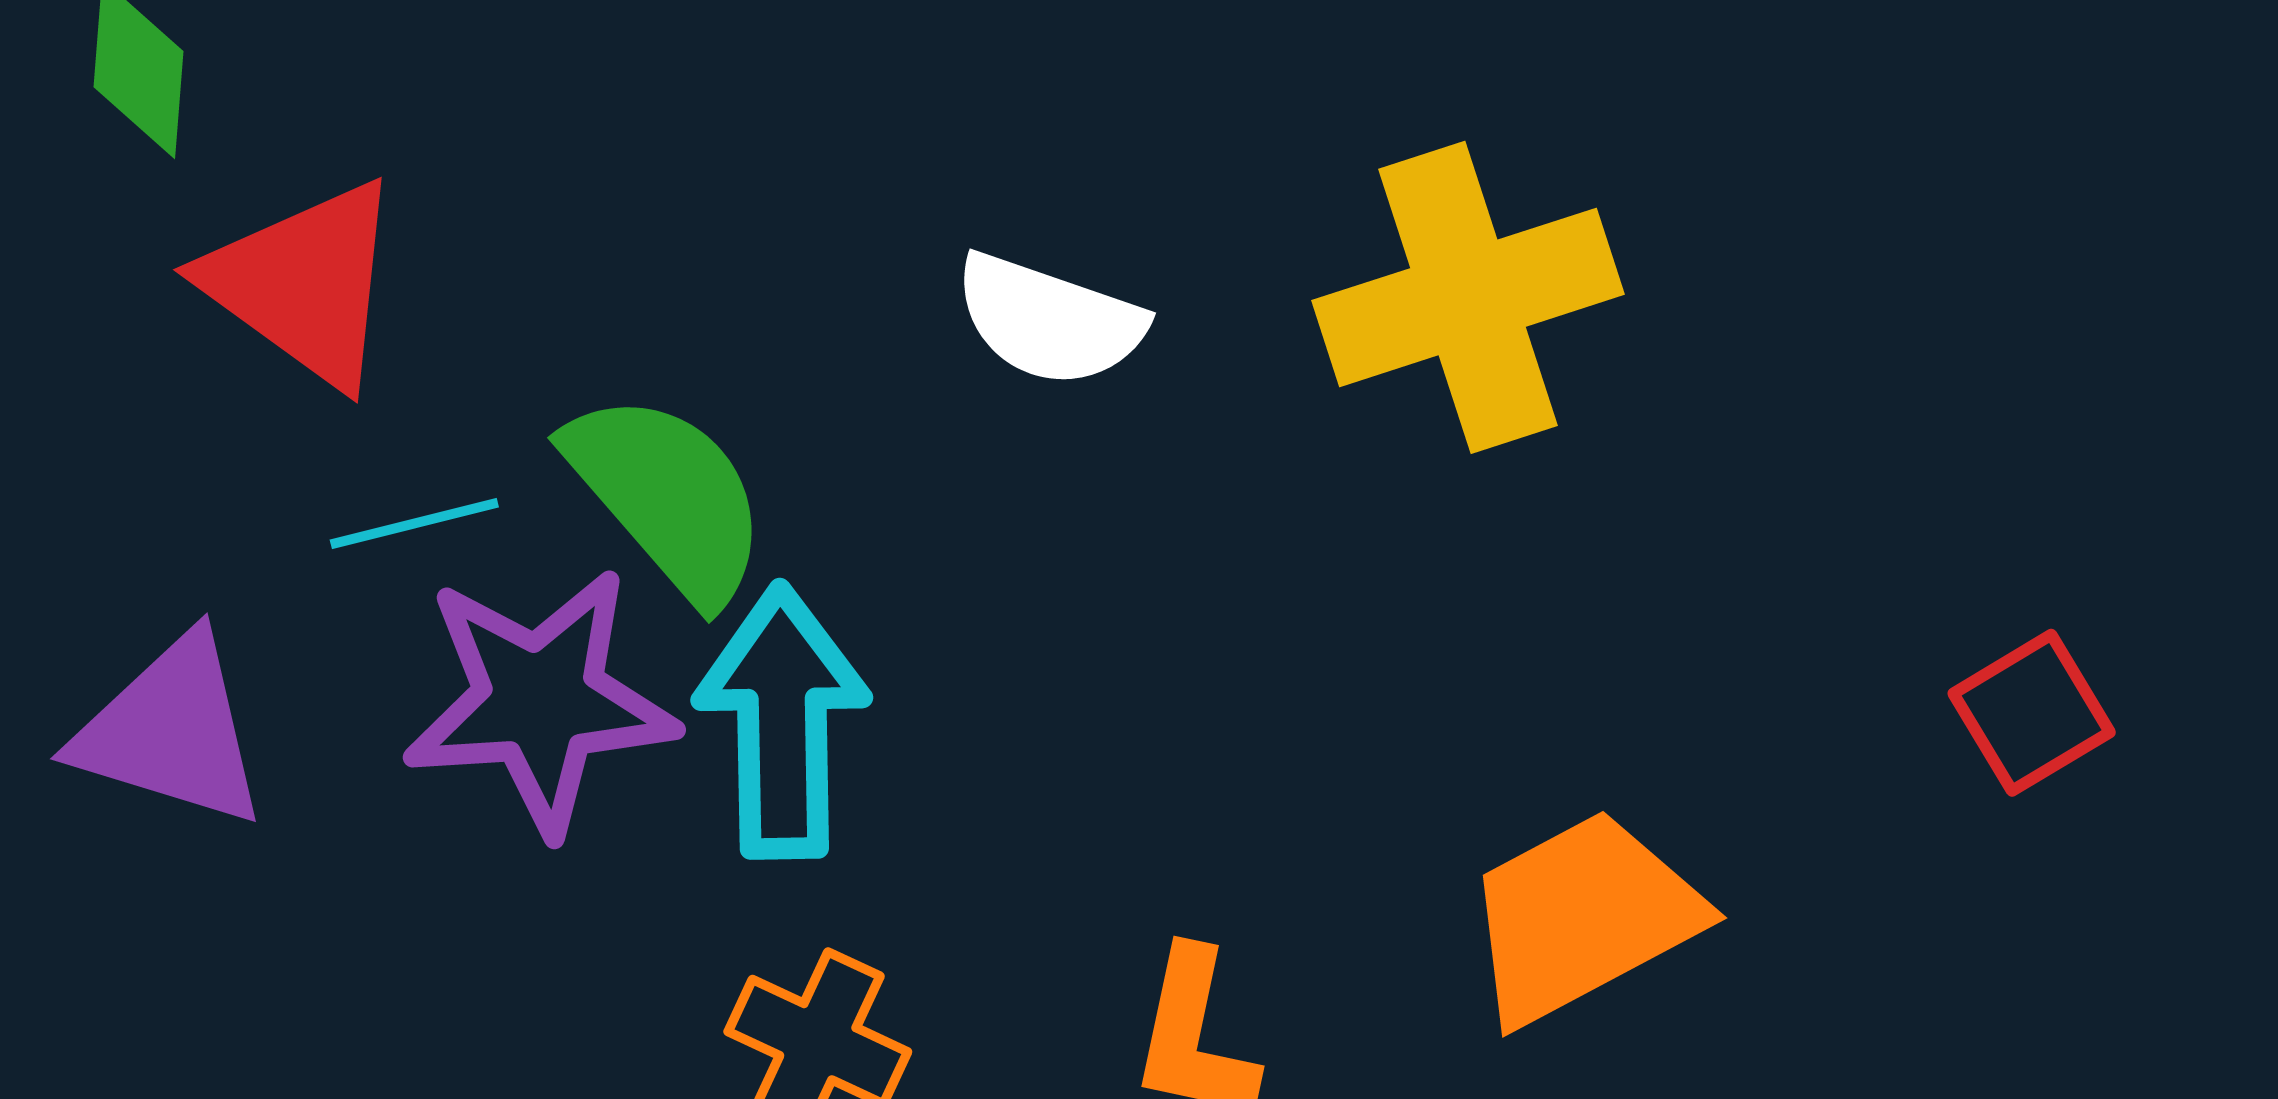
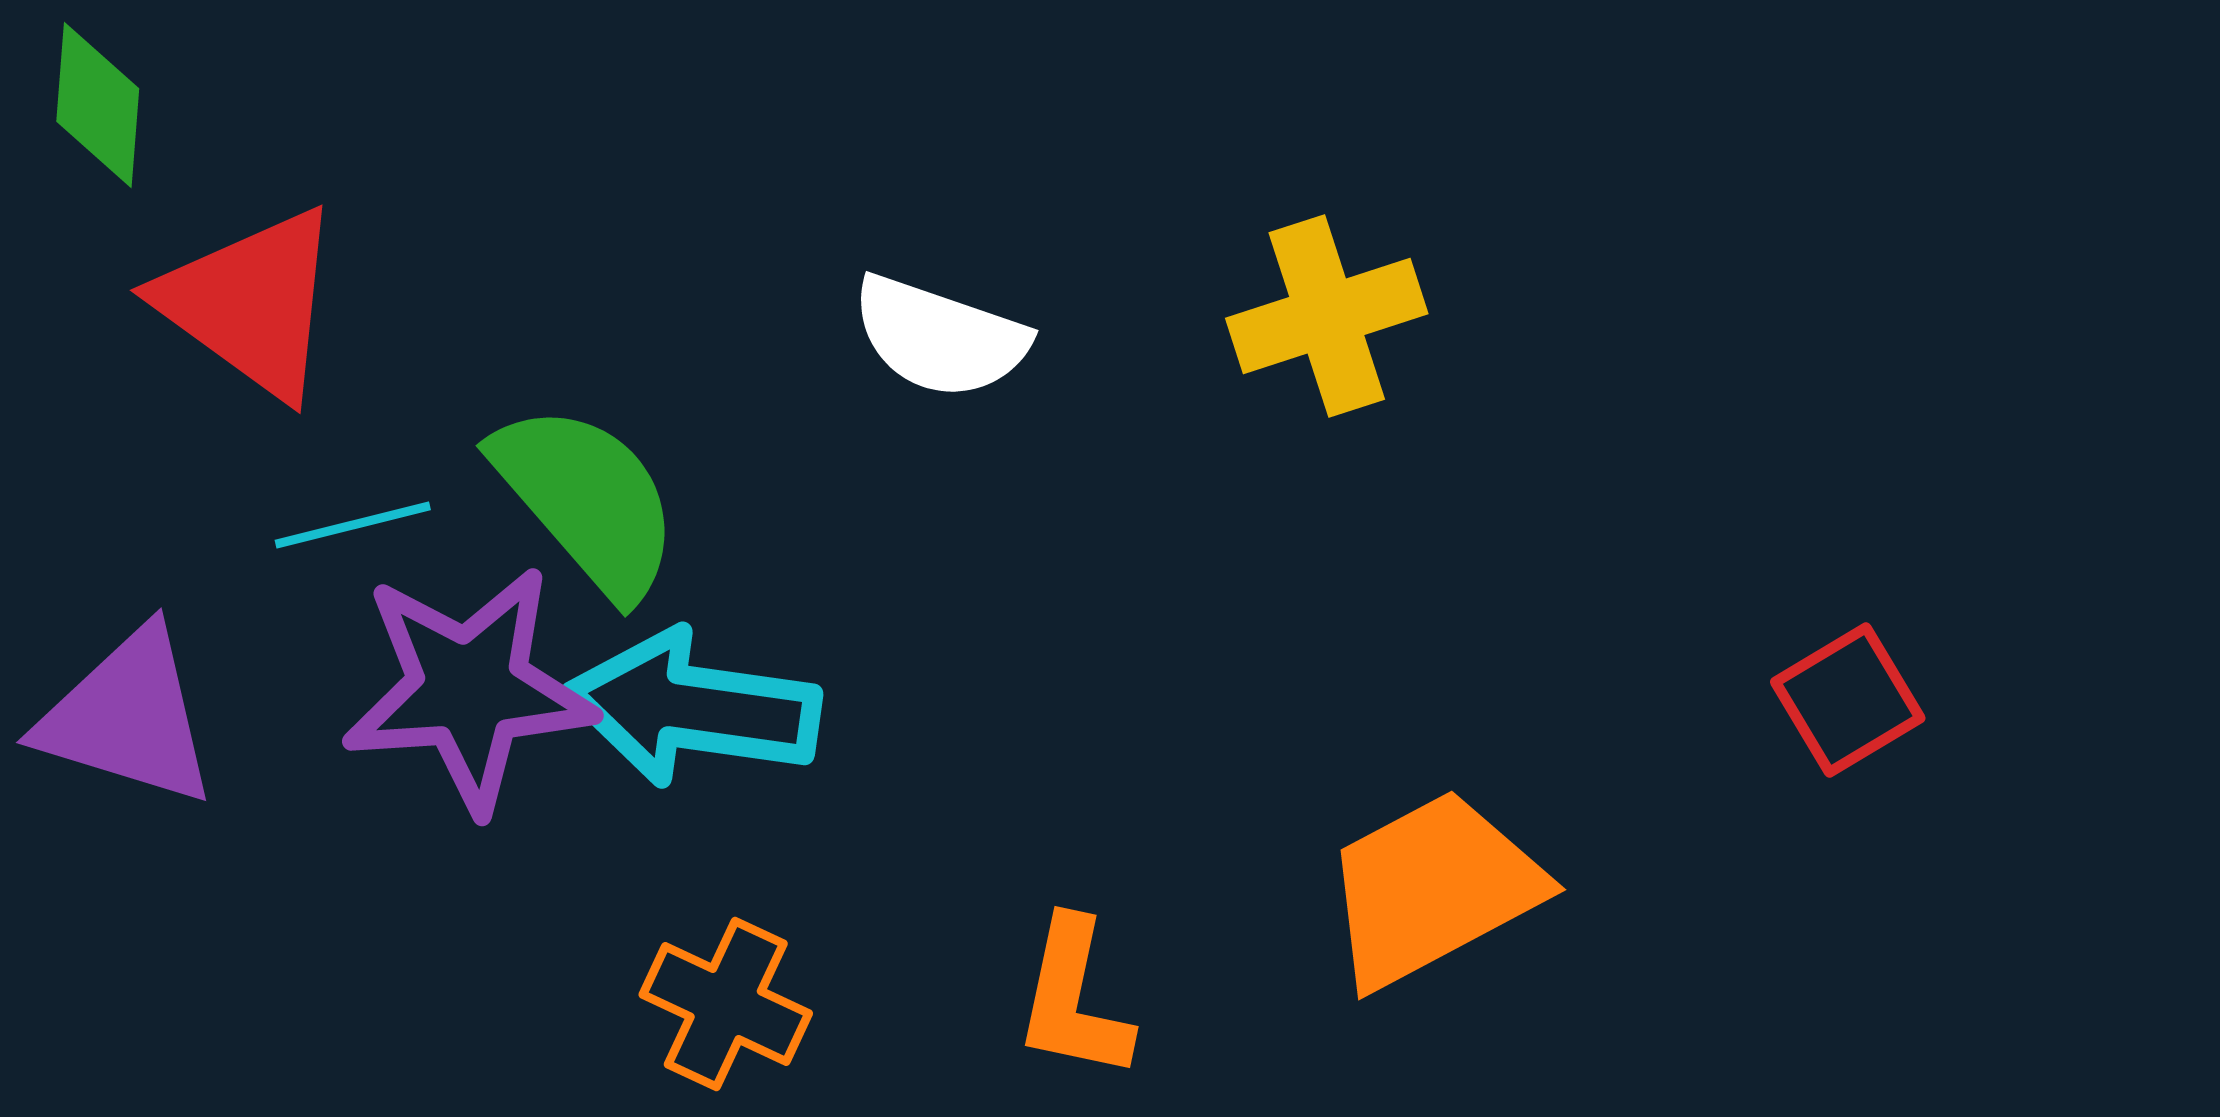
yellow cross: (1468, 297) -> (1327, 316), size x0.7
cyan arrow: (782, 721) -> (693, 708), turned -81

